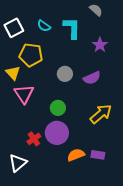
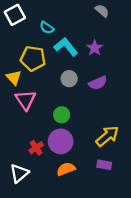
white square: (14, 28) -> (15, 15), moved
cyan L-shape: (72, 28) -> (66, 47), moved, turned -40
purple star: (100, 45) -> (95, 48), moved
yellow arrow: (101, 114) -> (107, 136), moved
orange semicircle: (76, 155) -> (66, 169), moved

